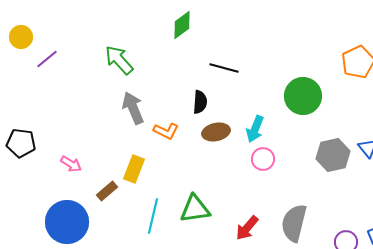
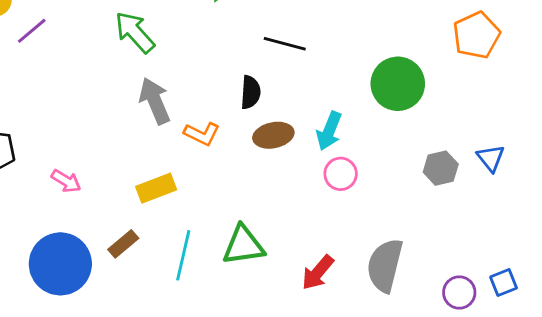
gray hexagon: (333, 155) -> (441, 168), size x0.7
yellow rectangle: (134, 169) -> (156, 188), turned 48
brown rectangle: (107, 191) -> (123, 244), moved

